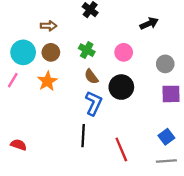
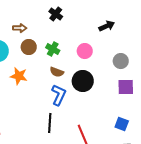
brown circle: (51, 52) -> (29, 47), moved
brown semicircle: (91, 77) -> (57, 72), turned -32
orange star: (47, 81) -> (19, 76), turned -30
blue square: (166, 137) -> (122, 124), turned -32

